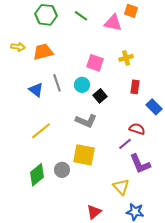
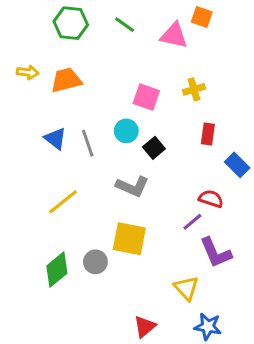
gray line: (57, 83) -> (88, 143), moved

